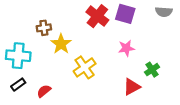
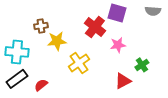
red cross: (97, 16) -> (95, 27), moved
yellow star: (61, 44) -> (57, 41), turned 30
black rectangle: (18, 85) -> (17, 79), size x1.5

